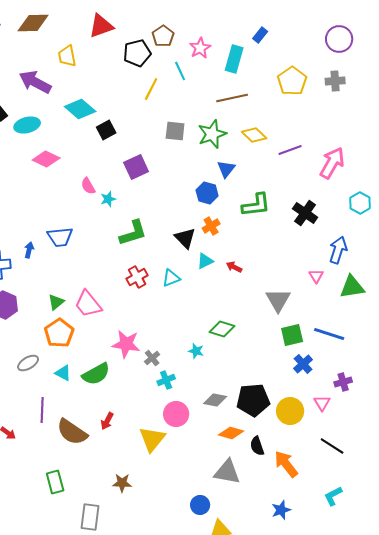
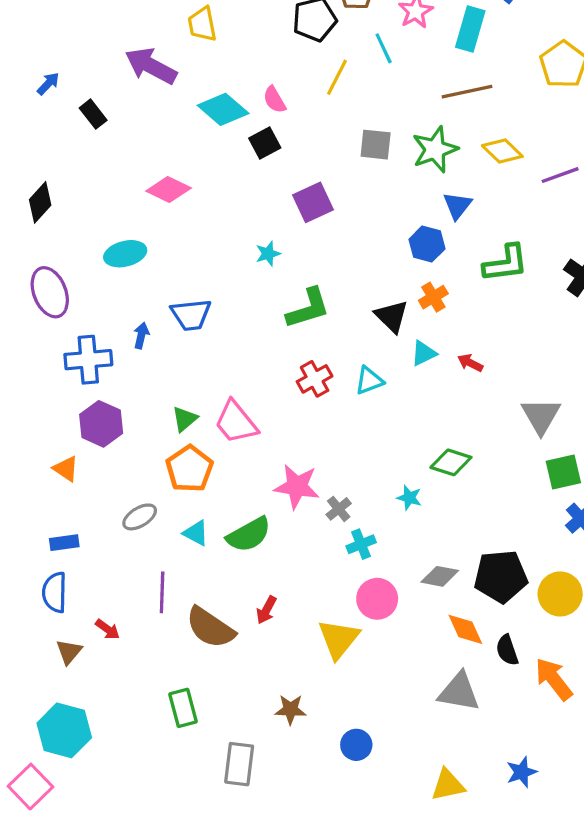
cyan ellipse: (27, 125) -> (125, 254), moved
pink semicircle: (88, 186) -> (274, 100), moved
orange diamond: (231, 433) -> (465, 629), turned 50
blue circle: (200, 505) -> (356, 745), moved
blue star: (281, 510) -> (522, 772), moved

